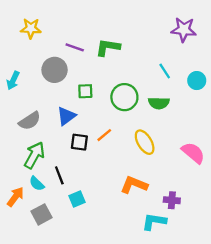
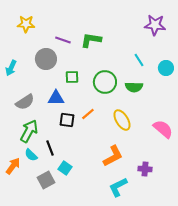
blue triangle: (66, 116) -> (56, 98), turned 36
orange L-shape: (134, 185) -> (113, 156), turned 130
cyan square: (77, 199) -> (65, 168), turned -32
gray square: (41, 214) -> (46, 180), moved
cyan L-shape: (154, 222) -> (118, 187), moved, turned -35

